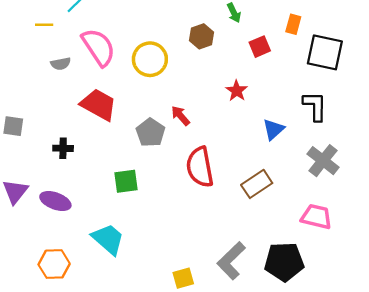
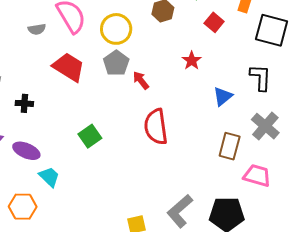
red square: (260, 47) -> (214, 22), turned -30
gray pentagon: (150, 133) -> (116, 63), moved
black cross: (63, 148) -> (24, 103), moved
green square: (126, 181) -> (90, 136), turned -30
brown rectangle: (257, 184) -> (230, 146), moved, turned -44
cyan trapezoid: (108, 239) -> (49, 177), moved, size x0.7

